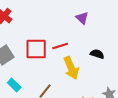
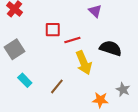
red square: (36, 49) -> (53, 30), moved, size x0.7
black semicircle: (97, 54) -> (111, 48), size x1.5

